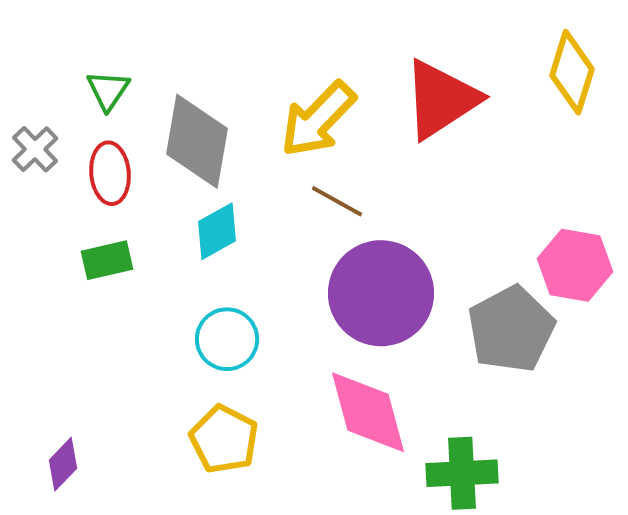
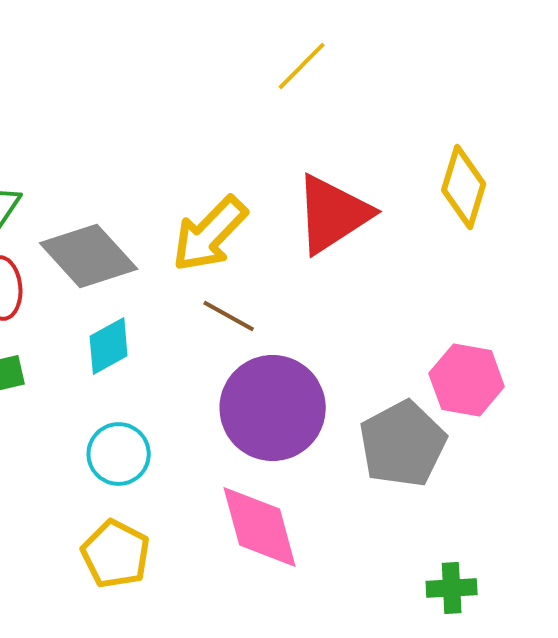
gray diamond: (197, 141) -> (89, 256), turned -52
green cross: (462, 473) -> (452, 588), moved, size x0.7

